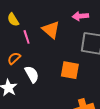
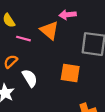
pink arrow: (80, 16) -> (68, 15), moved
pink line: (27, 37) -> (23, 39), turned -56

